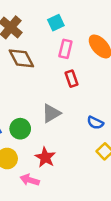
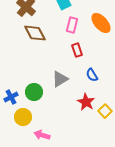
blue semicircle: (95, 123) -> (92, 75), moved, turned 32
red star: (45, 157) -> (86, 102), moved

